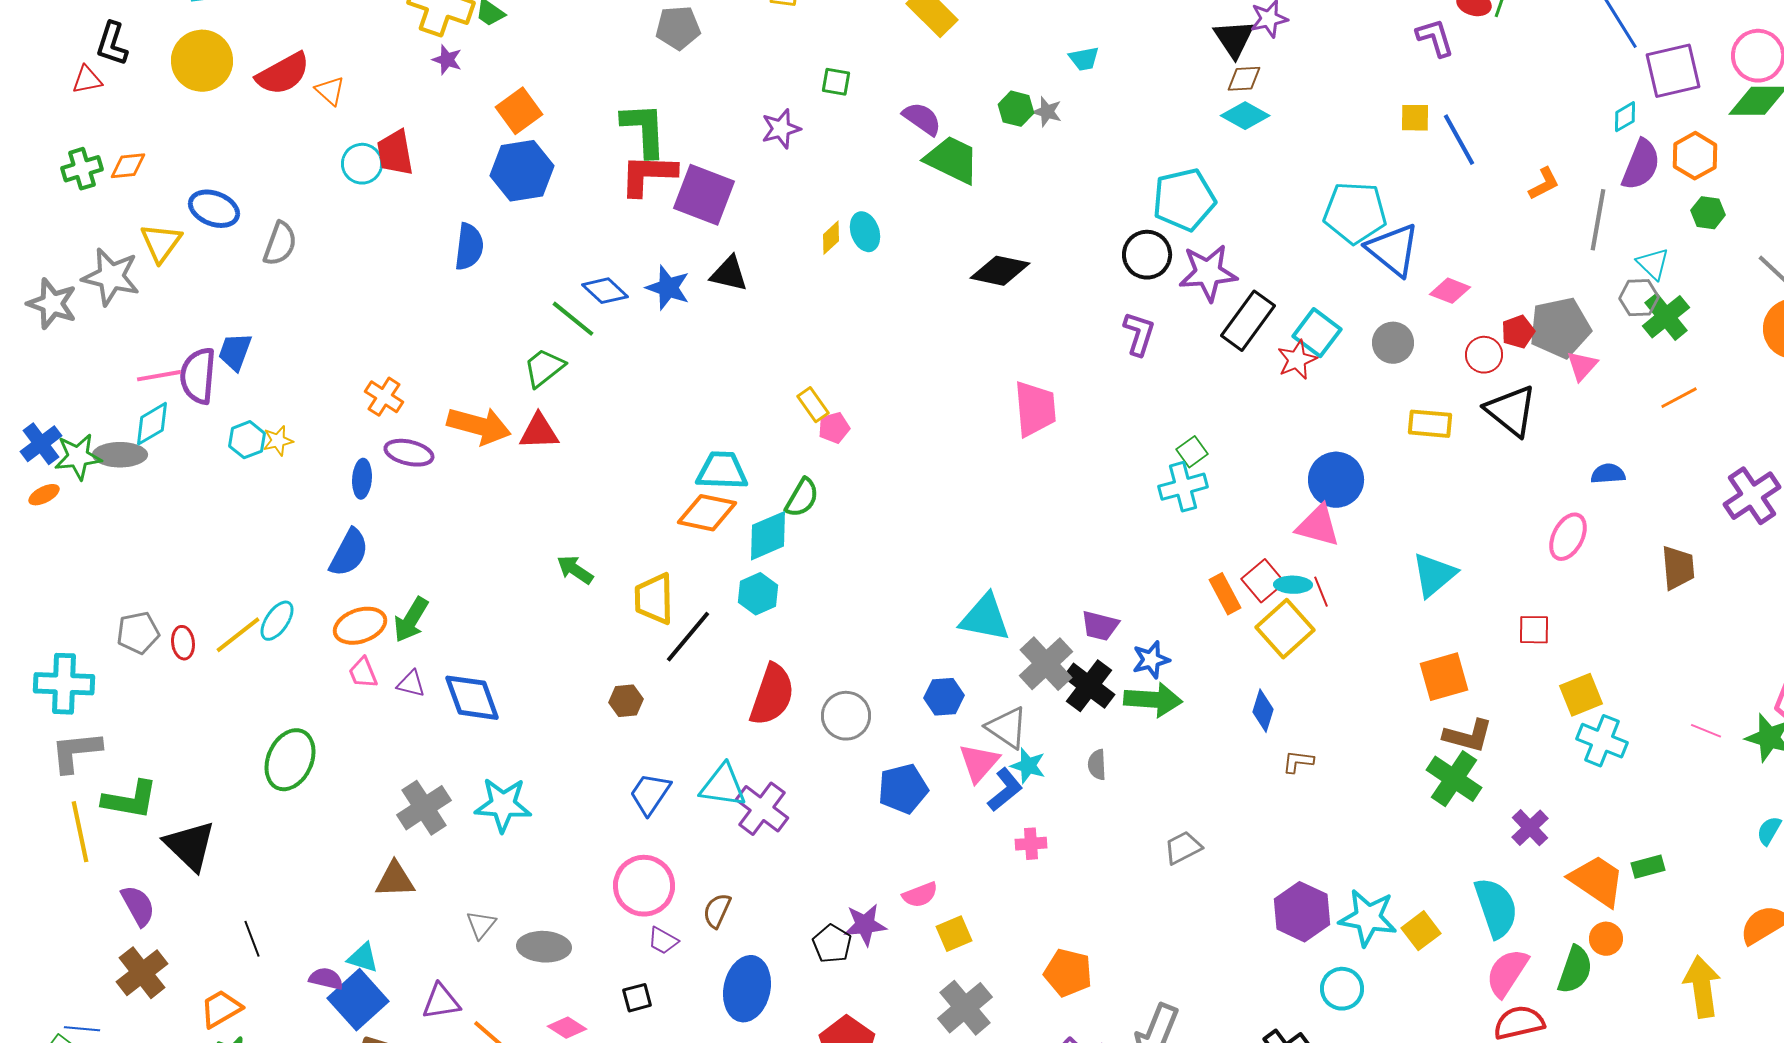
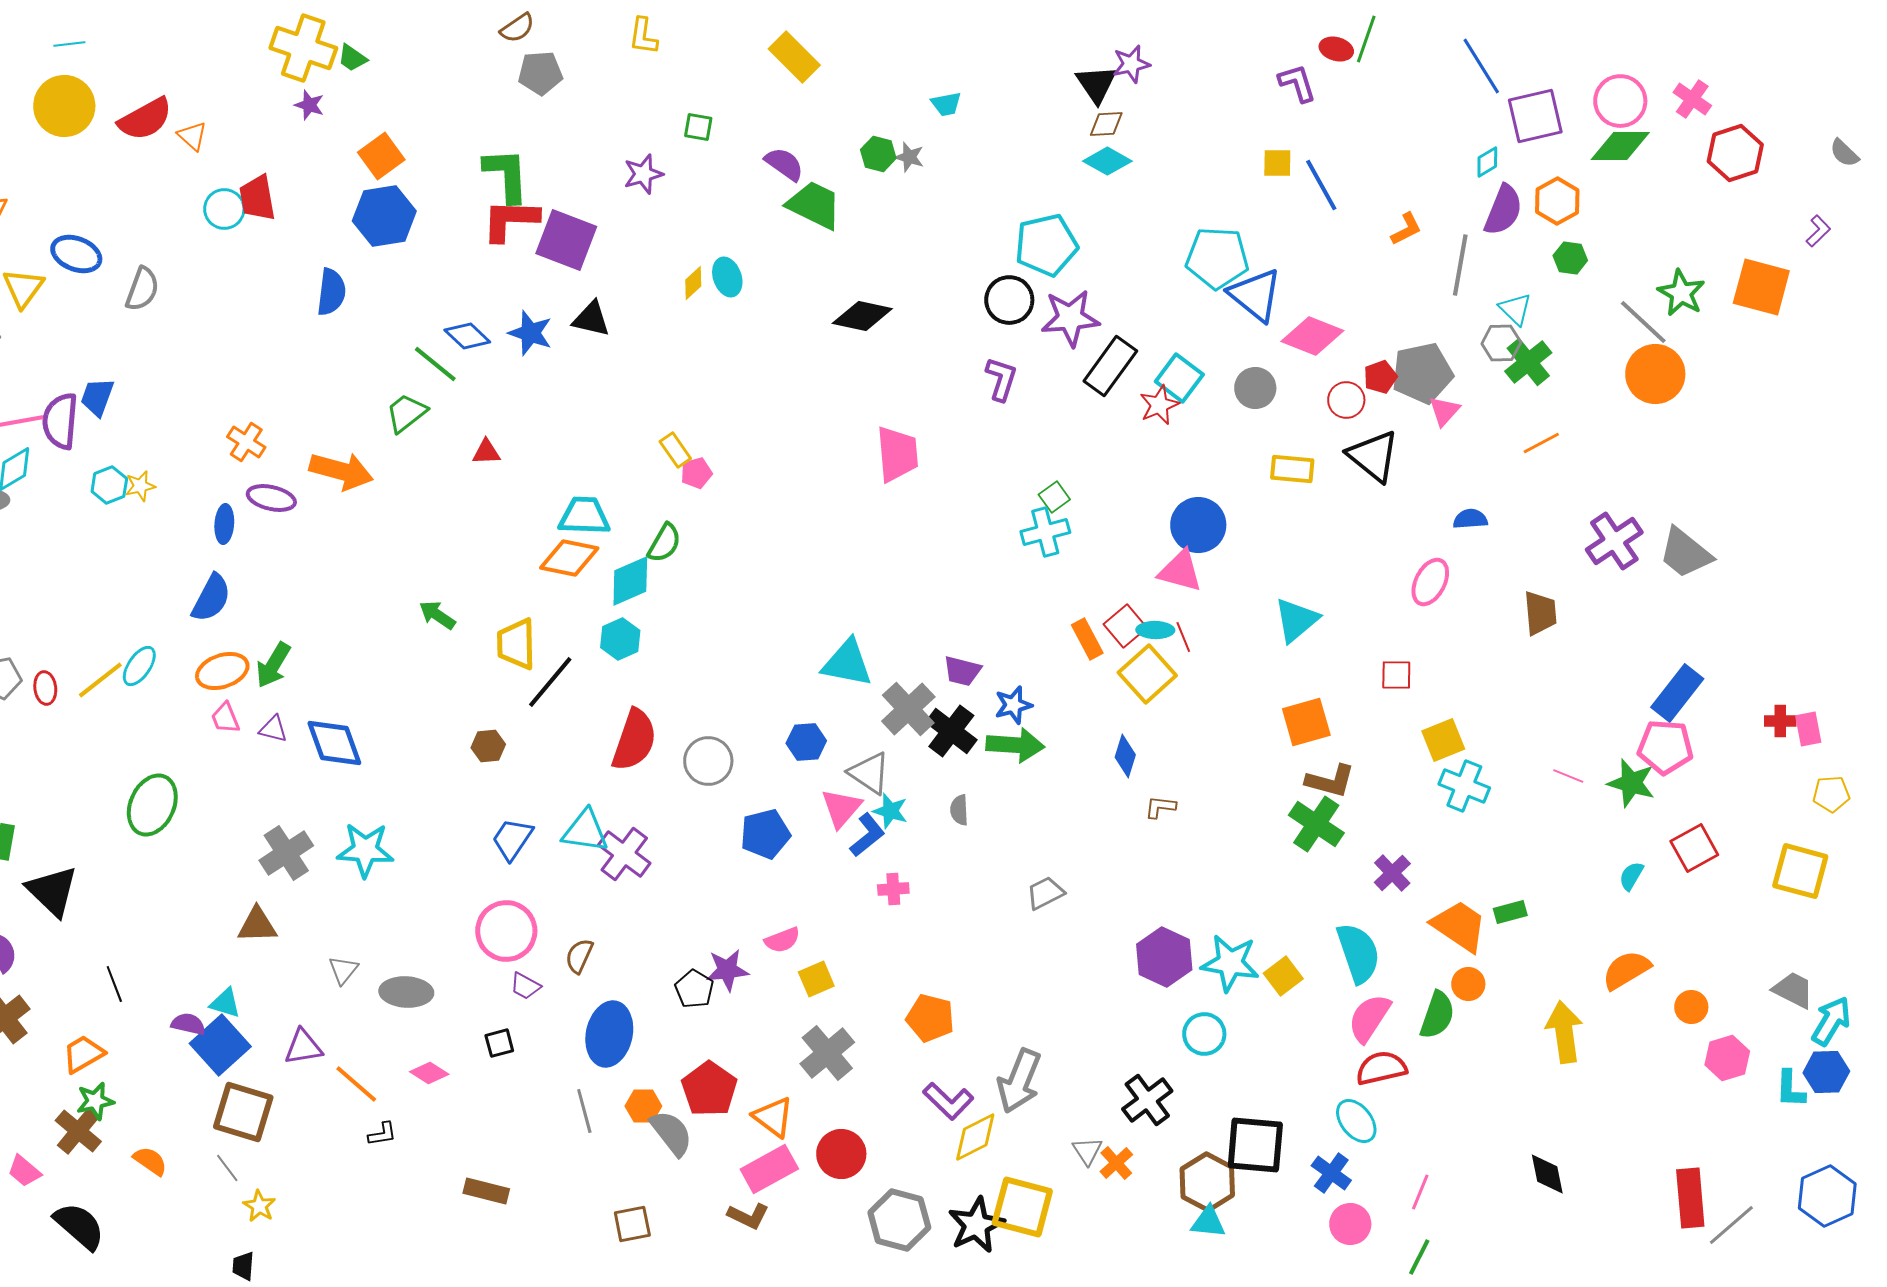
pink diamond: (1450, 291) -> (1312, 336), size x1.5
red triangle: (539, 432) -> (486, 452), moved, size x0.7

